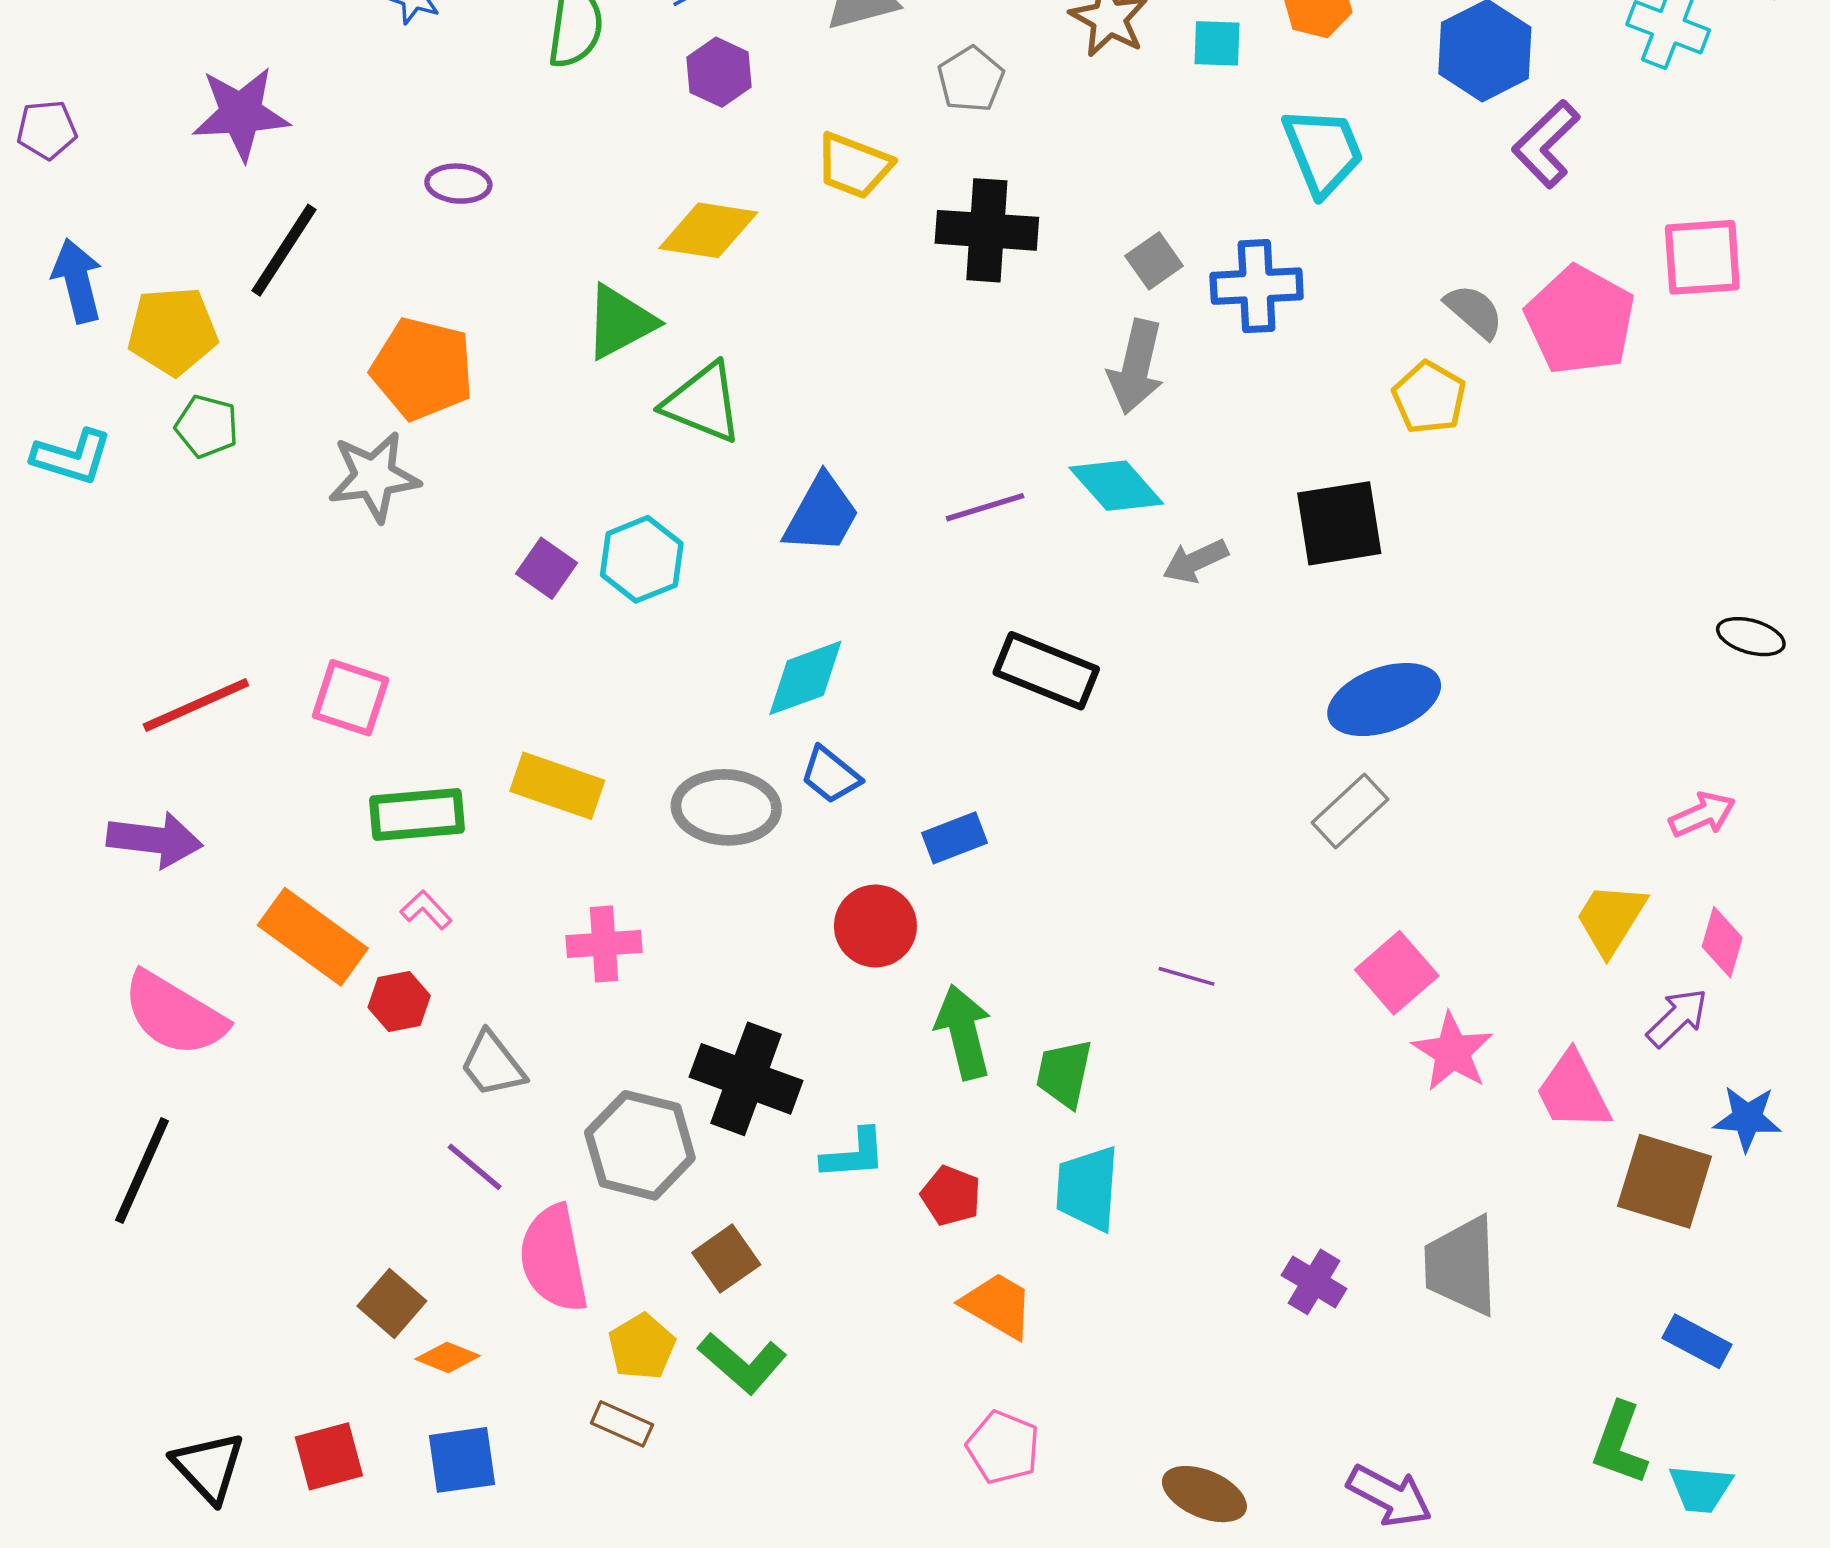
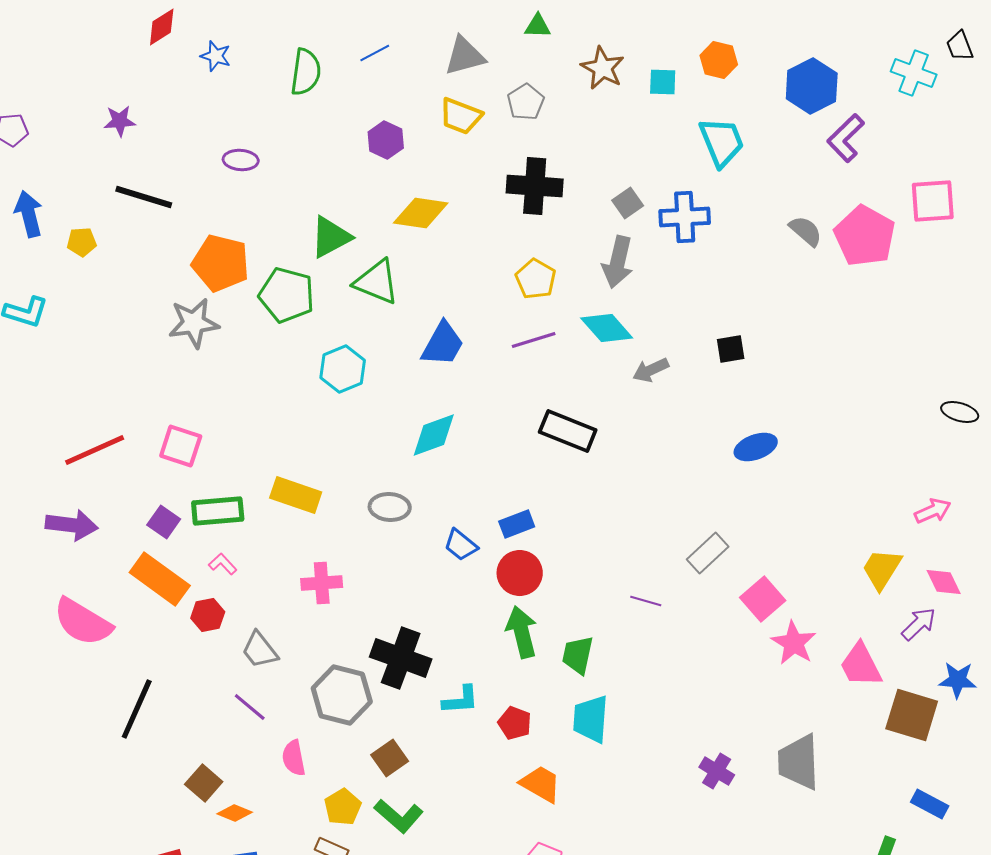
purple hexagon: (719, 72) -> (386, 140), moved
purple star: (241, 113) -> (120, 121), size x0.6
yellow trapezoid: (854, 166) -> (461, 116), moved
yellow diamond: (708, 230) -> (421, 213), moved
black line: (284, 250) -> (144, 197), turned 74
yellow pentagon: (173, 331) -> (82, 242), size x0.6
yellow pentagon: (1429, 398) -> (536, 279), moved
green pentagon: (207, 426) -> (287, 295), moved, size x1.6
black square: (1339, 523) -> (731, 349), size x0.6
purple square: (546, 568) -> (164, 522), moved
blue ellipse: (1384, 700) -> (756, 447), size x0.7
blue trapezoid: (830, 775) -> (461, 545), moved
gray ellipse: (726, 807) -> (390, 507), size x0.7
gray rectangle: (1350, 811) -> (708, 553), moved
red circle: (875, 926) -> (520, 573), moved
pink diamond: (1722, 942) -> (944, 582), turned -42
black line: (142, 1170) -> (137, 709), moved
pink semicircle: (554, 1259) -> (294, 758), size x0.6

